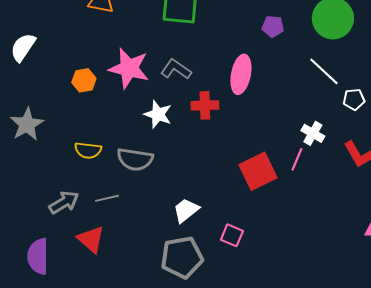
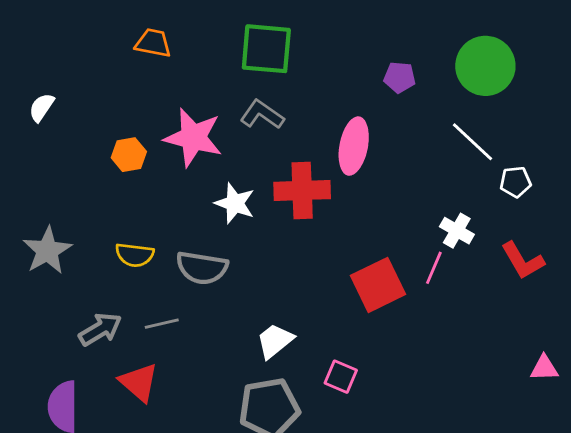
white semicircle: (23, 47) -> (42, 107), size x0.7
gray L-shape: (176, 69) -> (262, 115), moved
red cross: (205, 105) -> (302, 190), size x1.4
gray star: (27, 124) -> (47, 251), moved

